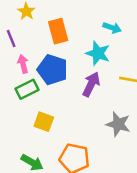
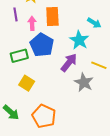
pink arrow: (23, 64) -> (32, 23), moved
gray star: (118, 124) -> (84, 82), moved

